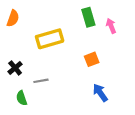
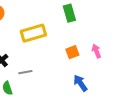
pink arrow: (111, 26) -> (96, 51), moved

